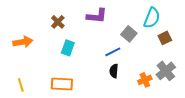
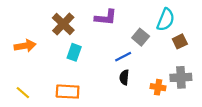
brown cross: (58, 22) -> (63, 24), size x1.5
gray cross: (166, 71) -> (181, 77), turned 36
orange cross: (145, 80) -> (158, 87), turned 32
yellow line: (21, 85) -> (23, 93), turned -32

